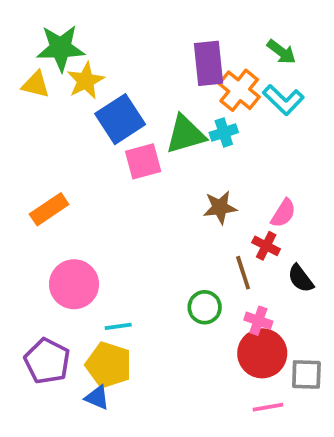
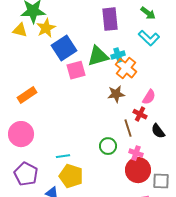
orange cross: (239, 90) -> (126, 68), moved
pink circle: (74, 284) -> (21, 134), moved
yellow pentagon: (109, 365) -> (71, 176), moved

